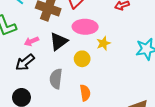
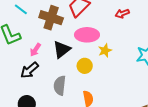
pink arrow: (31, 41) -> (35, 50), turned -32

